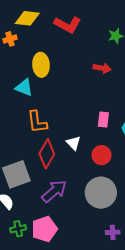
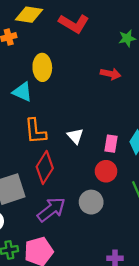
pink rectangle: (103, 119) -> (111, 144), moved
white triangle: (73, 143) -> (75, 136), moved
gray circle: (101, 193) -> (91, 202), moved, size x0.7

